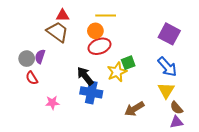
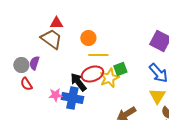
yellow line: (106, 15) -> (98, 55), moved
red ellipse: (100, 46) -> (92, 74), moved
blue cross: (91, 92) -> (72, 98), moved
pink star: (52, 103) -> (55, 95), moved

